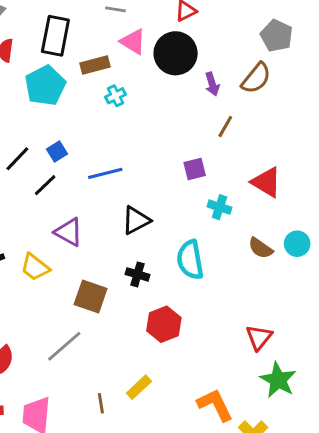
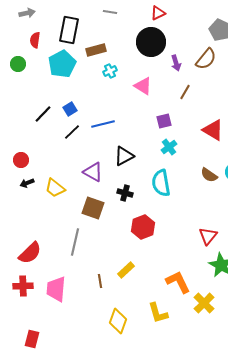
pink triangle: (133, 42) -> (143, 86), moved
black line: (45, 185) -> (72, 132), moved
cyan cross: (219, 207) -> (169, 147), moved, turned 35
purple triangle: (69, 232) -> (93, 172), moved
gray line: (64, 346) -> (75, 242), turned -36

